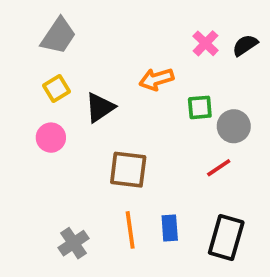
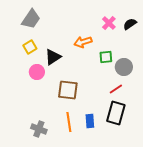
pink circle: (51, 138) -> (37, 72), moved
black rectangle: (226, 237) -> (116, 113), moved
gray cross: (74, 243) -> (39, 129), turned -35

